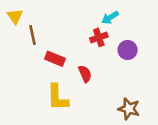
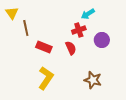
red semicircle: (85, 74) -> (71, 48), moved
yellow L-shape: (58, 98) -> (46, 78), turned -145
brown star: (129, 109) -> (93, 80), moved

